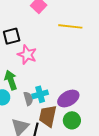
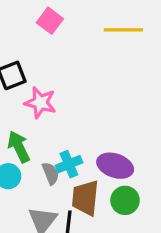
yellow line: (70, 26) -> (123, 30), moved
purple ellipse: (68, 98) -> (115, 166), turned 55

